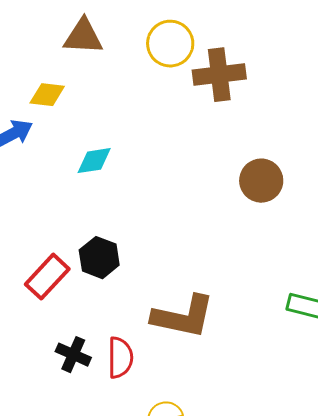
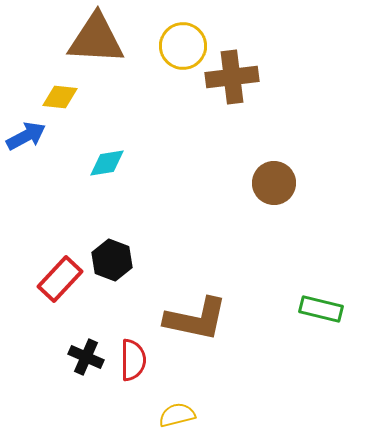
brown triangle: (83, 37) -> (96, 39), size x1.4

